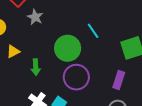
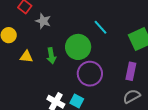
yellow triangle: (13, 51) -> (26, 57), turned 40
green arrow: (36, 67) -> (51, 56), moved

